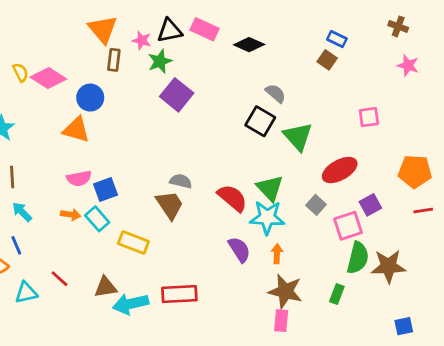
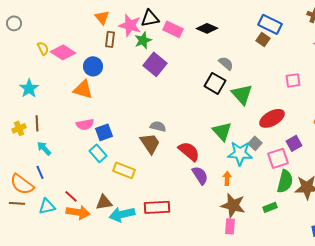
orange triangle: (103, 29) -> (102, 17), size x0.7
pink rectangle: (204, 29) -> (173, 29), moved
blue rectangle: (337, 39) -> (270, 24), size x1.6
pink star: (142, 40) -> (130, 25), size x1.6
red semicircle: (232, 198) -> (189, 151), moved
orange arrow: (71, 215) -> (78, 212), moved, size x1.6
cyan star: (267, 217) -> (240, 153), moved
green rectangle: (337, 294) -> (270, 207), turned 48

